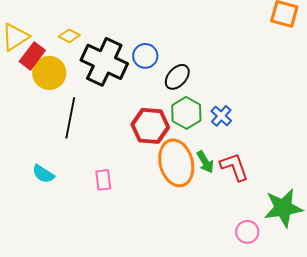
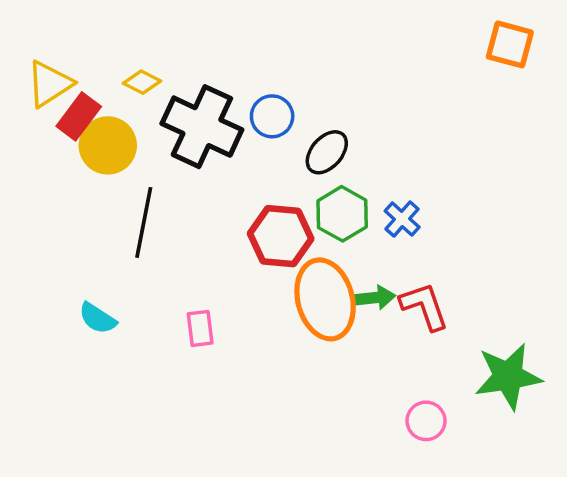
green arrow: (205, 162) -> (375, 298), turned -65
pink circle: (247, 232) -> (426, 421), moved

